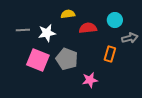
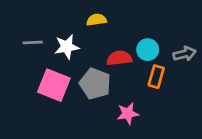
cyan circle: (115, 20) -> (148, 50), moved
red semicircle: (88, 28) -> (119, 58), moved

